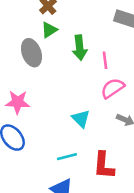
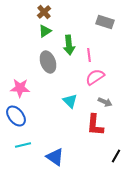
gray ellipse: (31, 53) -> (48, 62), moved
cyan line: (67, 157) -> (23, 145), moved
red L-shape: (104, 165) -> (95, 125), moved

